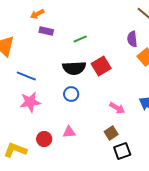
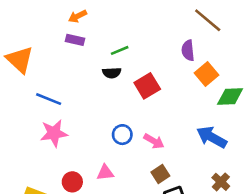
orange arrow: (37, 14) -> (78, 16), moved
black semicircle: (74, 68) -> (112, 73), moved, size x0.6
blue circle: (71, 94) -> (122, 135), moved
pink arrow: (117, 108) -> (154, 141), moved

